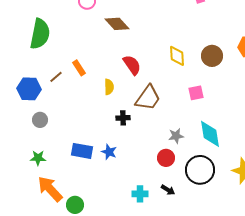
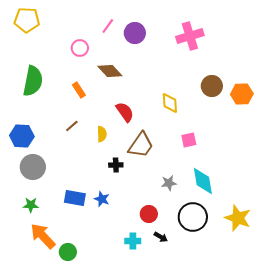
brown circle: (212, 56) -> (212, 86), moved
orange rectangle: (79, 68) -> (79, 90), moved
brown line: (56, 77) -> (72, 126), moved
gray circle: (40, 120) -> (33, 167), size x1.6
red circle: (166, 158) -> (149, 214), moved

